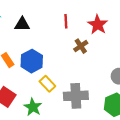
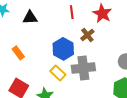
blue hexagon: (32, 61) -> (63, 49), moved
gray cross: (76, 96) -> (83, 68), moved

